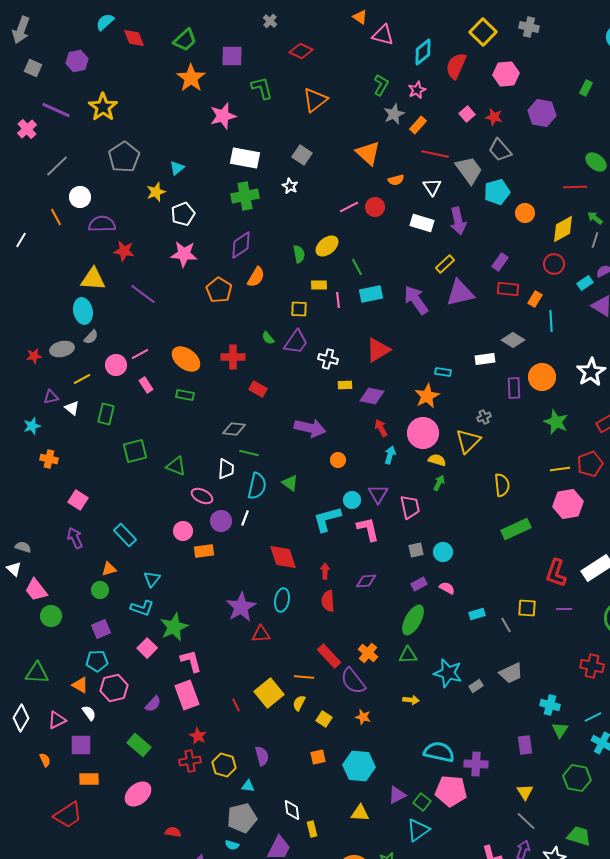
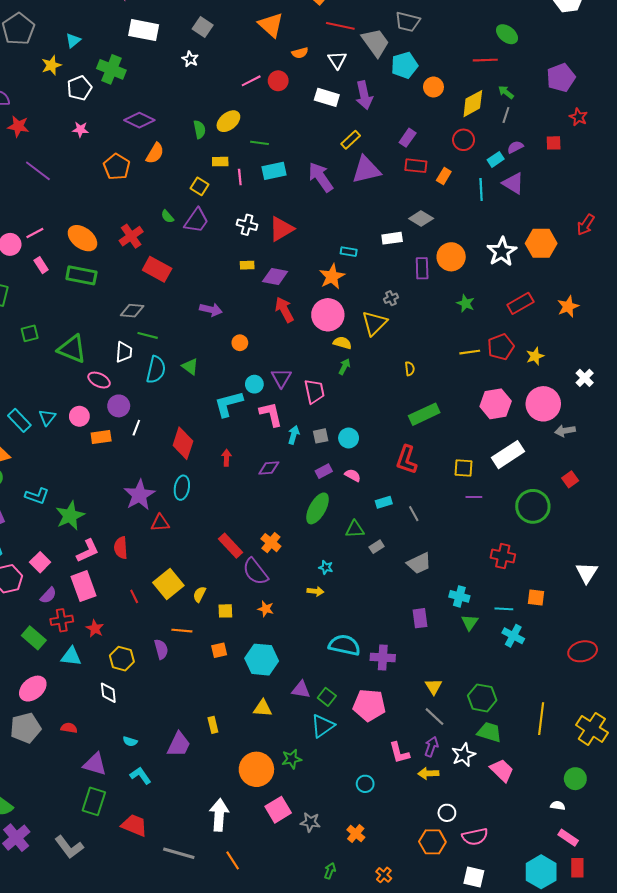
gray trapezoid: (500, 150) -> (408, 22), turned -35
green cross: (245, 196) -> (111, 69), moved, turned 32
purple diamond: (241, 245) -> (139, 120), turned 60
pink star: (184, 254) -> (80, 129), size x0.6
green line: (357, 267) -> (260, 143), turned -54
yellow square: (299, 309) -> (199, 186), turned 30
cyan line: (551, 321) -> (481, 190), moved
red cross: (233, 357) -> (131, 236), turned -35
white cross: (328, 359) -> (247, 225), moved
red rectangle: (258, 389) -> (157, 269), size x1.5
green rectangle: (185, 395) -> (81, 275), size x1.6
green star: (556, 422) -> (466, 303), size x0.7
purple arrow: (310, 428) -> (211, 310), size x0.7
red arrow: (381, 428) -> (284, 310), size x1.4
green square: (135, 451) -> (30, 333), size x0.7
cyan arrow: (390, 455) -> (294, 435), moved
green triangle: (176, 466) -> (72, 349), size x1.4
yellow semicircle: (502, 485) -> (410, 369), size x0.6
pink hexagon: (568, 504) -> (496, 404), moved
white line: (245, 518) -> (136, 428), moved
red diamond: (283, 557) -> (183, 443), turned 36
red L-shape: (556, 573) -> (407, 460), moved
cyan triangle: (152, 579) -> (47, 417), moved
red semicircle: (328, 601) -> (121, 548), moved
yellow square: (527, 608) -> (463, 468), moved
pink square: (147, 648) -> (40, 562), moved
green triangle: (408, 655) -> (355, 529), moved
pink L-shape: (191, 661) -> (88, 551), turned 80
cyan star: (448, 673) -> (326, 567), moved, size x0.5
orange line: (304, 677) -> (182, 631), moved
gray rectangle: (476, 686) -> (377, 547), moved
cyan line: (593, 717) -> (504, 609), turned 30
yellow square: (324, 719) -> (225, 611), turned -35
purple rectangle: (525, 745) -> (420, 618), moved
red cross: (190, 761) -> (62, 620), moved
green hexagon: (577, 778) -> (482, 698), moved
cyan triangle: (248, 786) -> (71, 656), moved, size x1.5
pink pentagon: (451, 791) -> (369, 705), moved
purple triangle: (397, 795) -> (301, 690), turned 36
white diamond: (292, 810) -> (108, 693), moved
gray pentagon: (242, 818) -> (26, 728), moved

